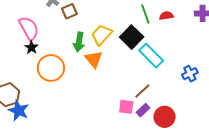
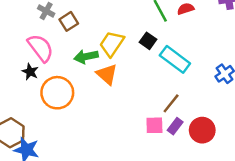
pink semicircle: (29, 28) -> (40, 48), moved
black square: (132, 37) -> (148, 41), size x0.6
green arrow: (79, 42) -> (86, 57), turned 78

